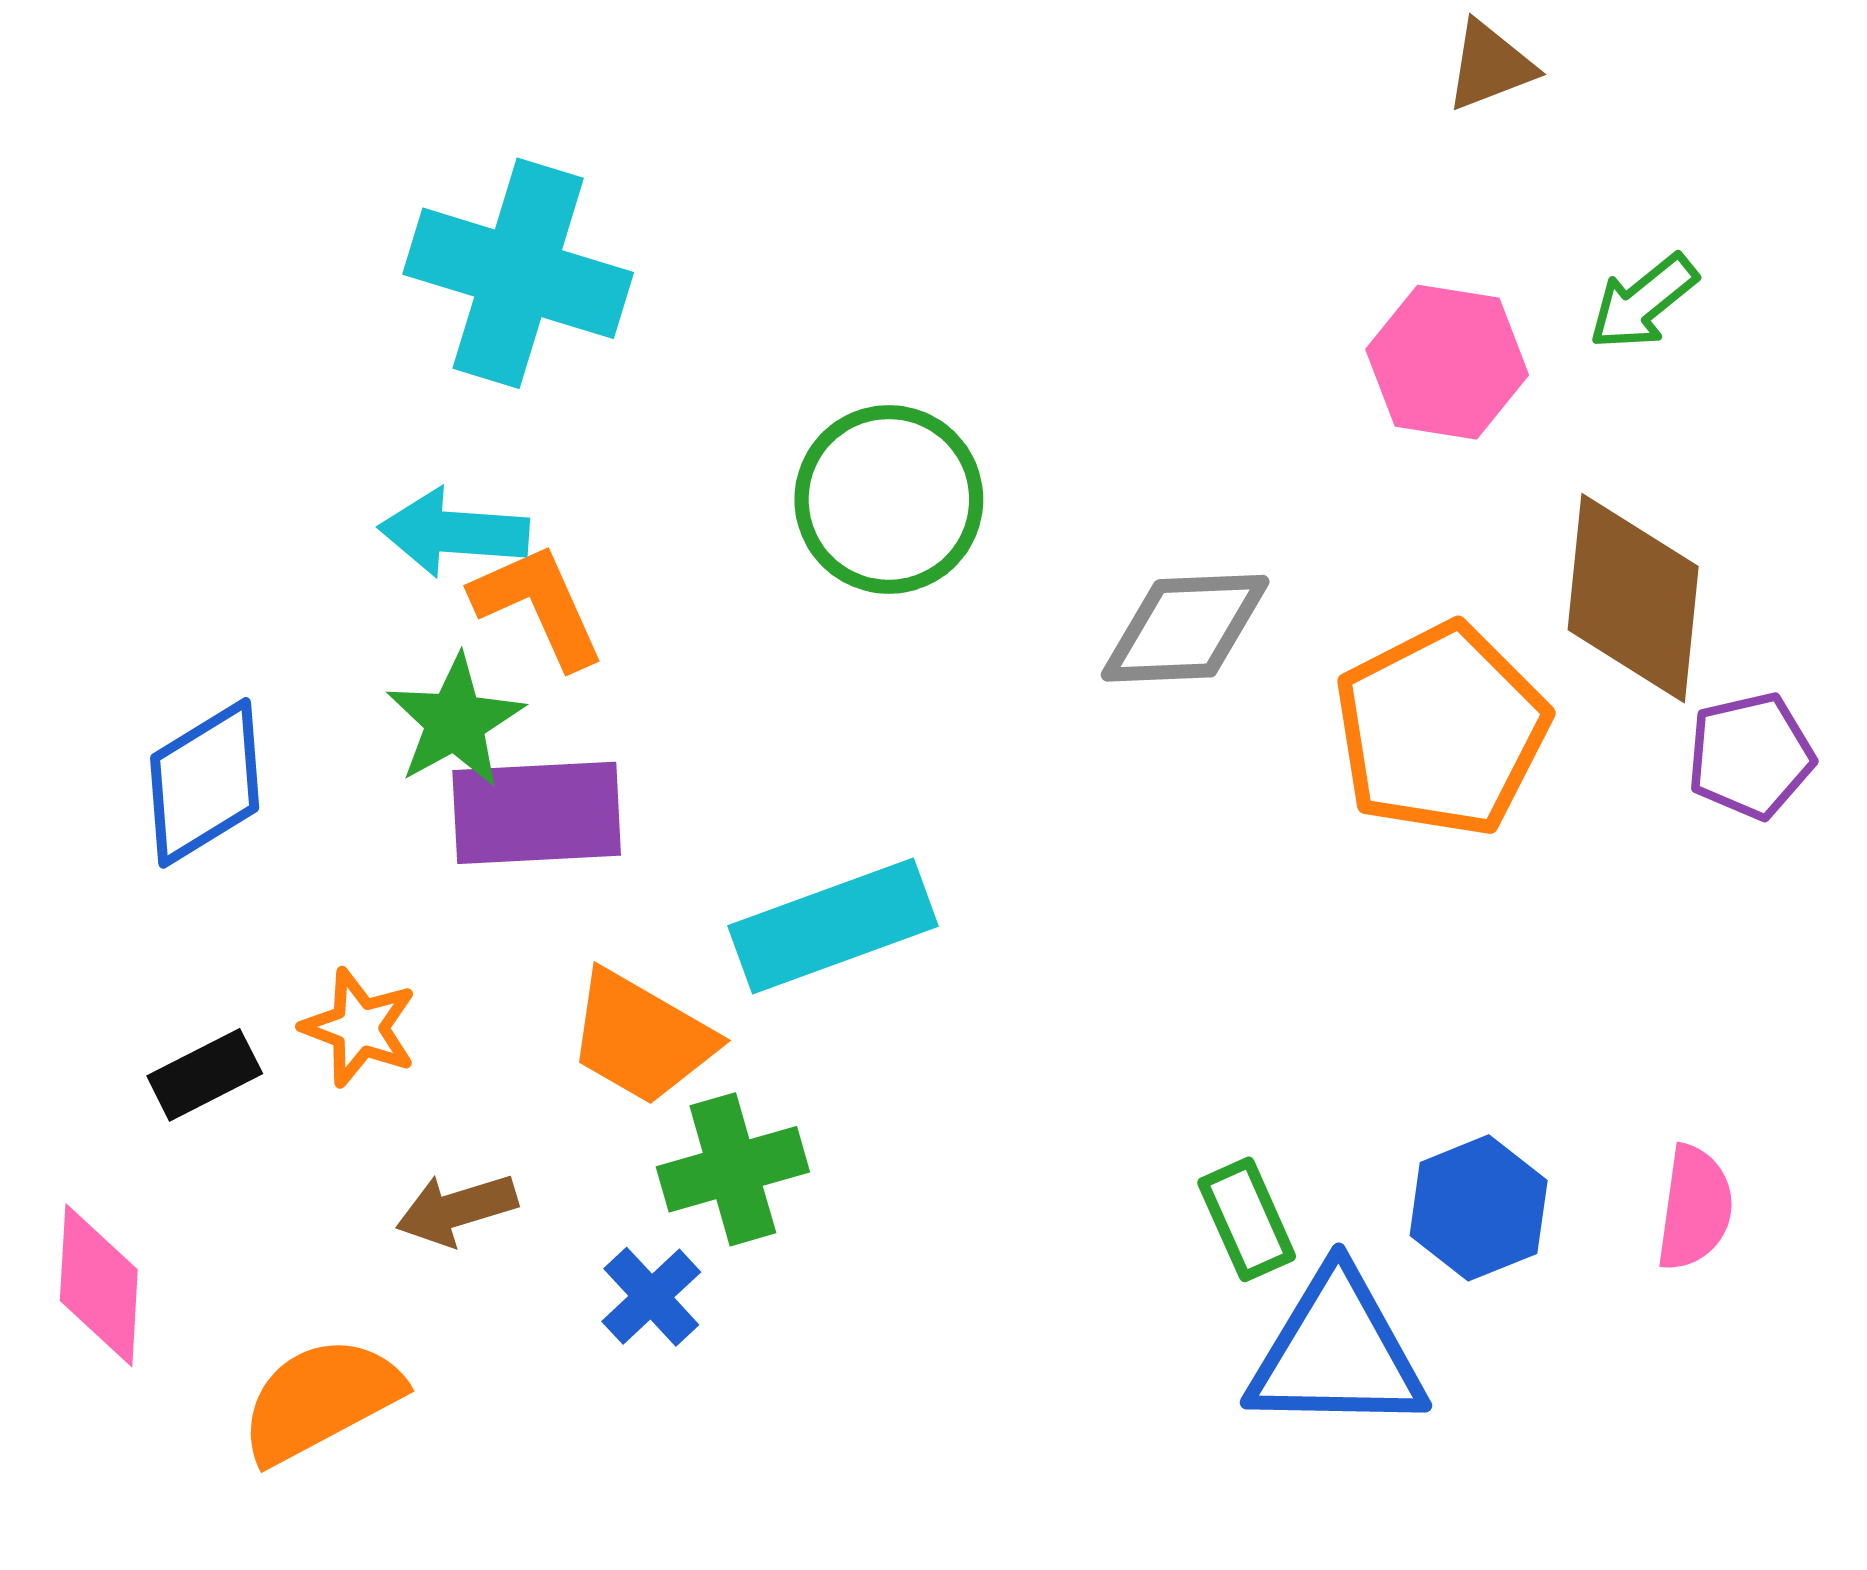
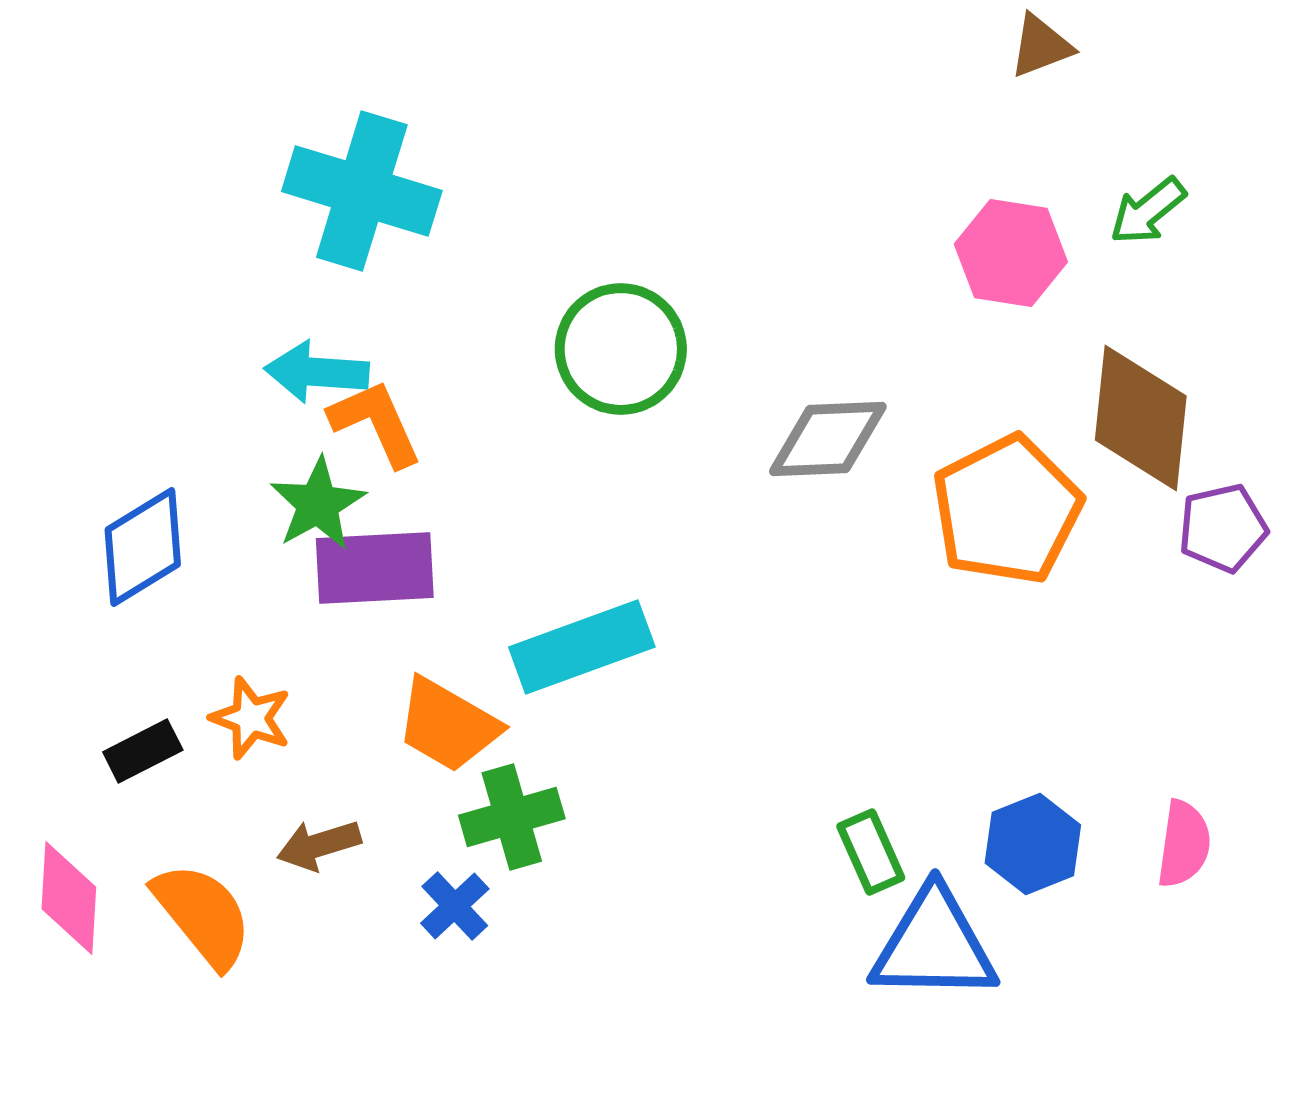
orange semicircle: (321, 1400) -> (203, 915), moved, turned 79

